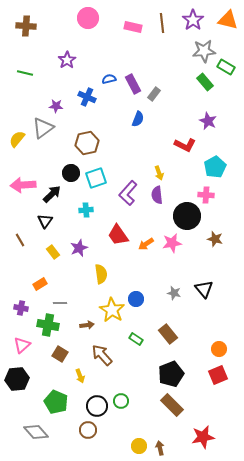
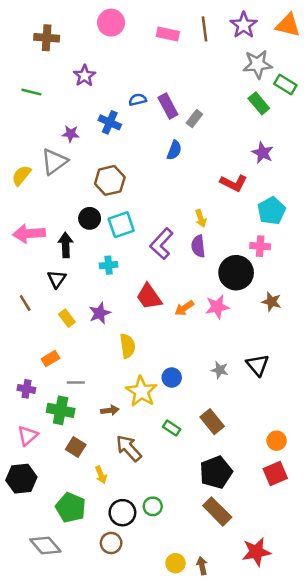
brown cross: (26, 26) -> (47, 38), moved
black arrow: (52, 194) -> (66, 245), turned -48

